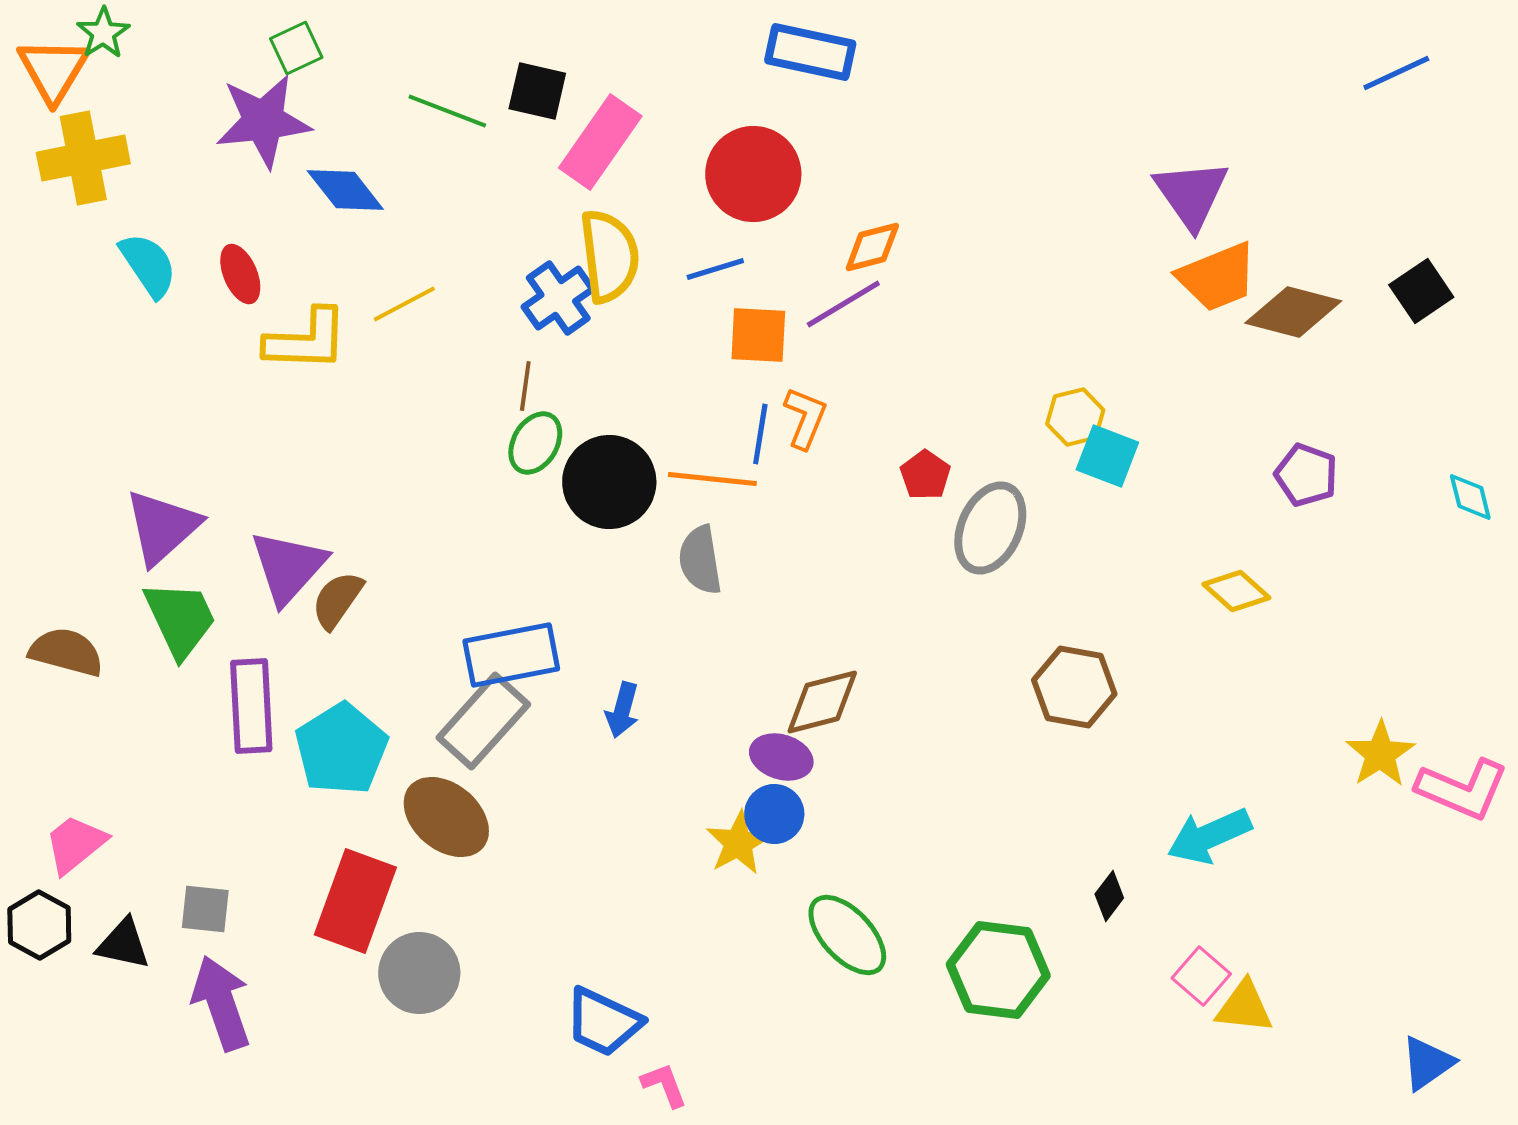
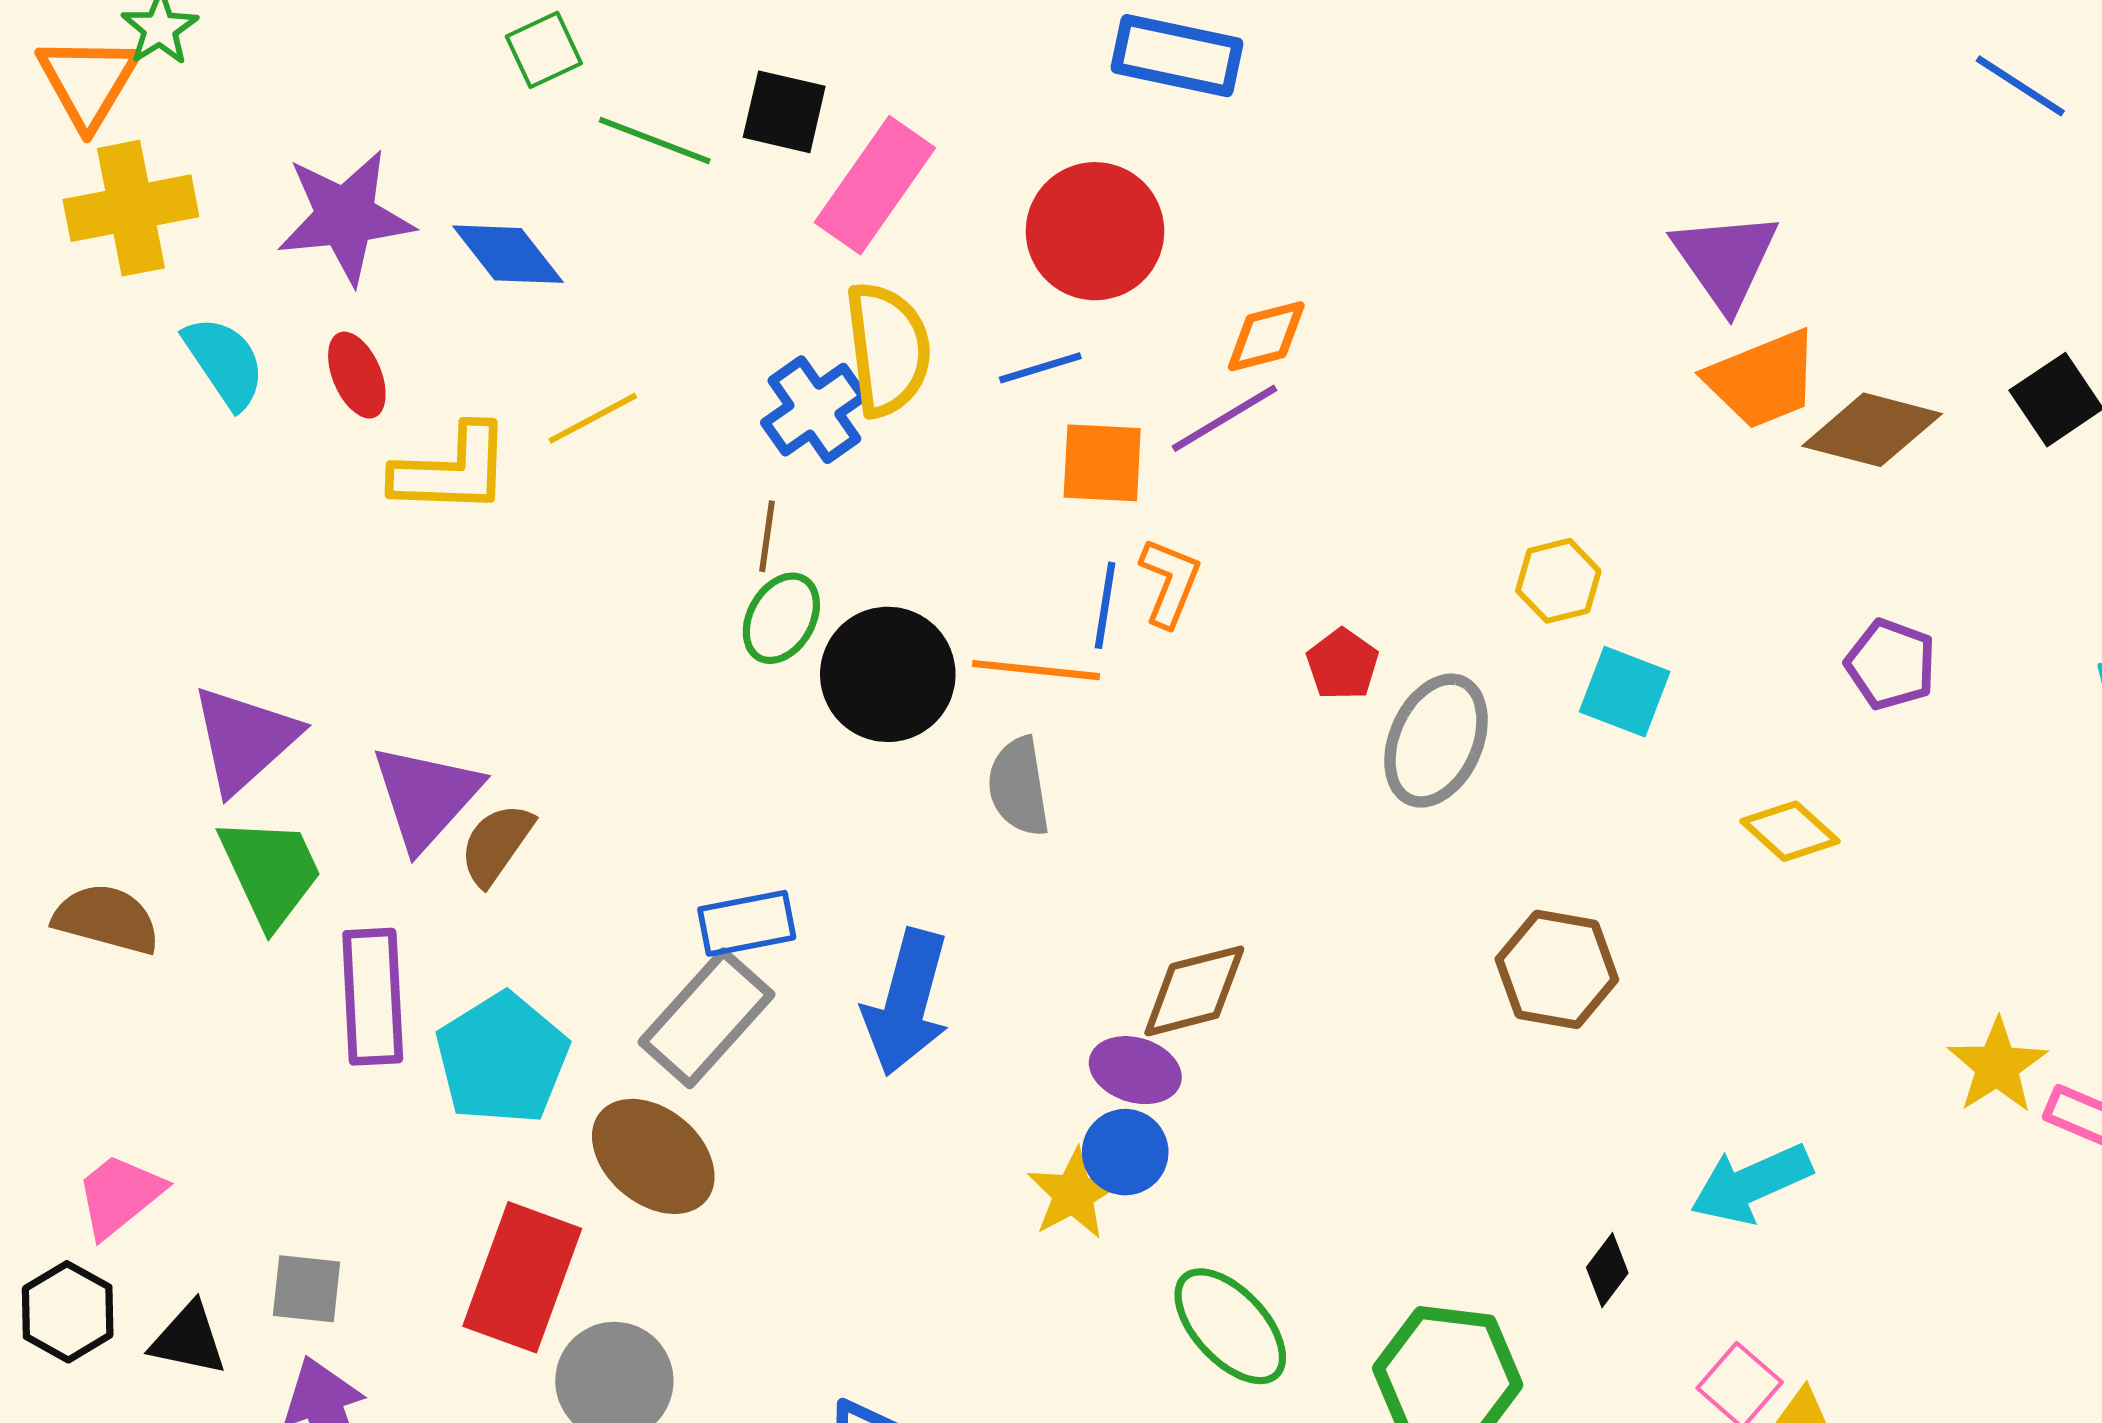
green square: (296, 48) -> (544, 50), moved
blue line: (1396, 73) -> (2020, 86), turned 58
purple star: (263, 121) -> (345, 217), moved
cyan square: (1107, 456) -> (1625, 692), moved
blue rectangle: (511, 655) -> (747, 923), size x0.7
blue arrow: (622, 710) -> (907, 1002), size x1.8

